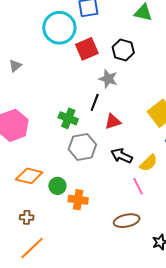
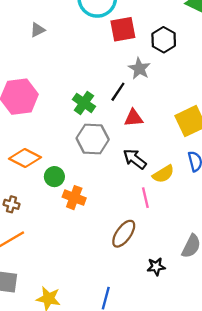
brown ellipse: (127, 221) -> (124, 234), turned -55

